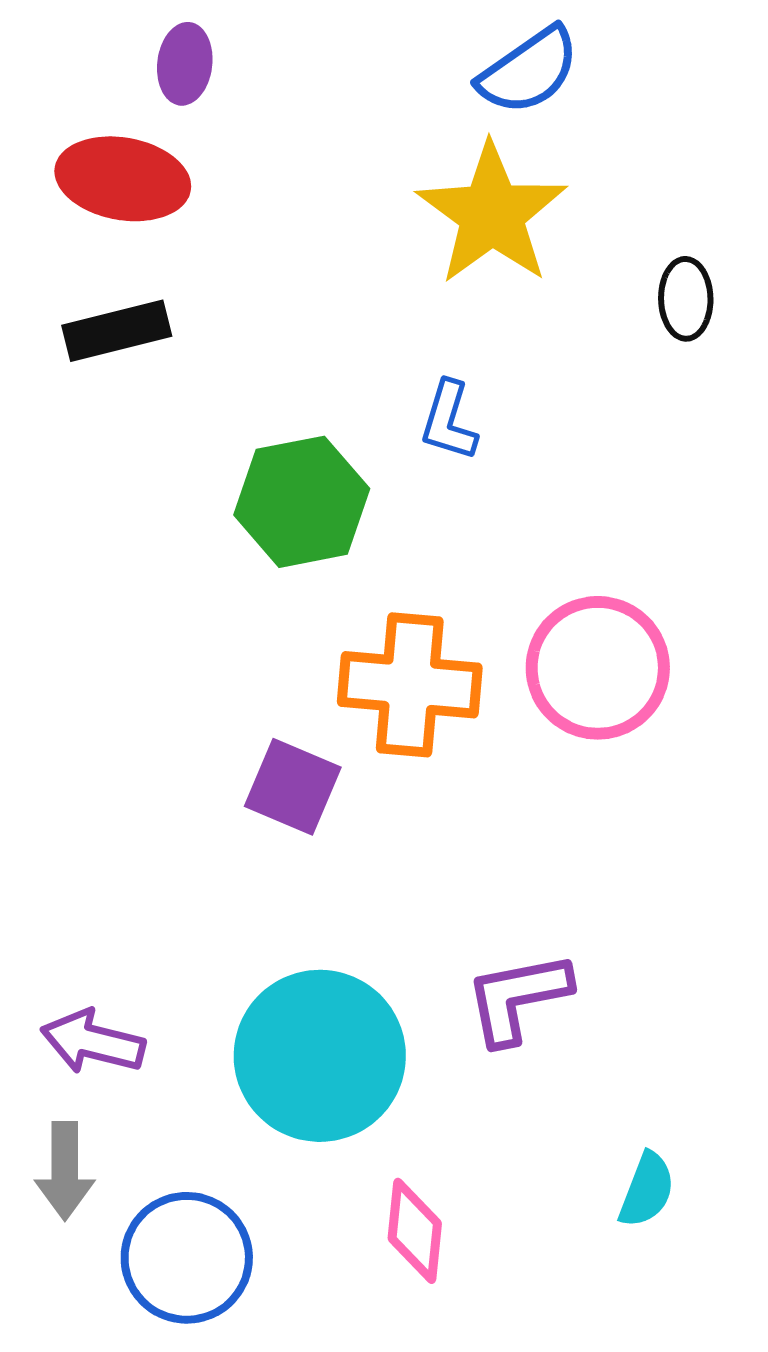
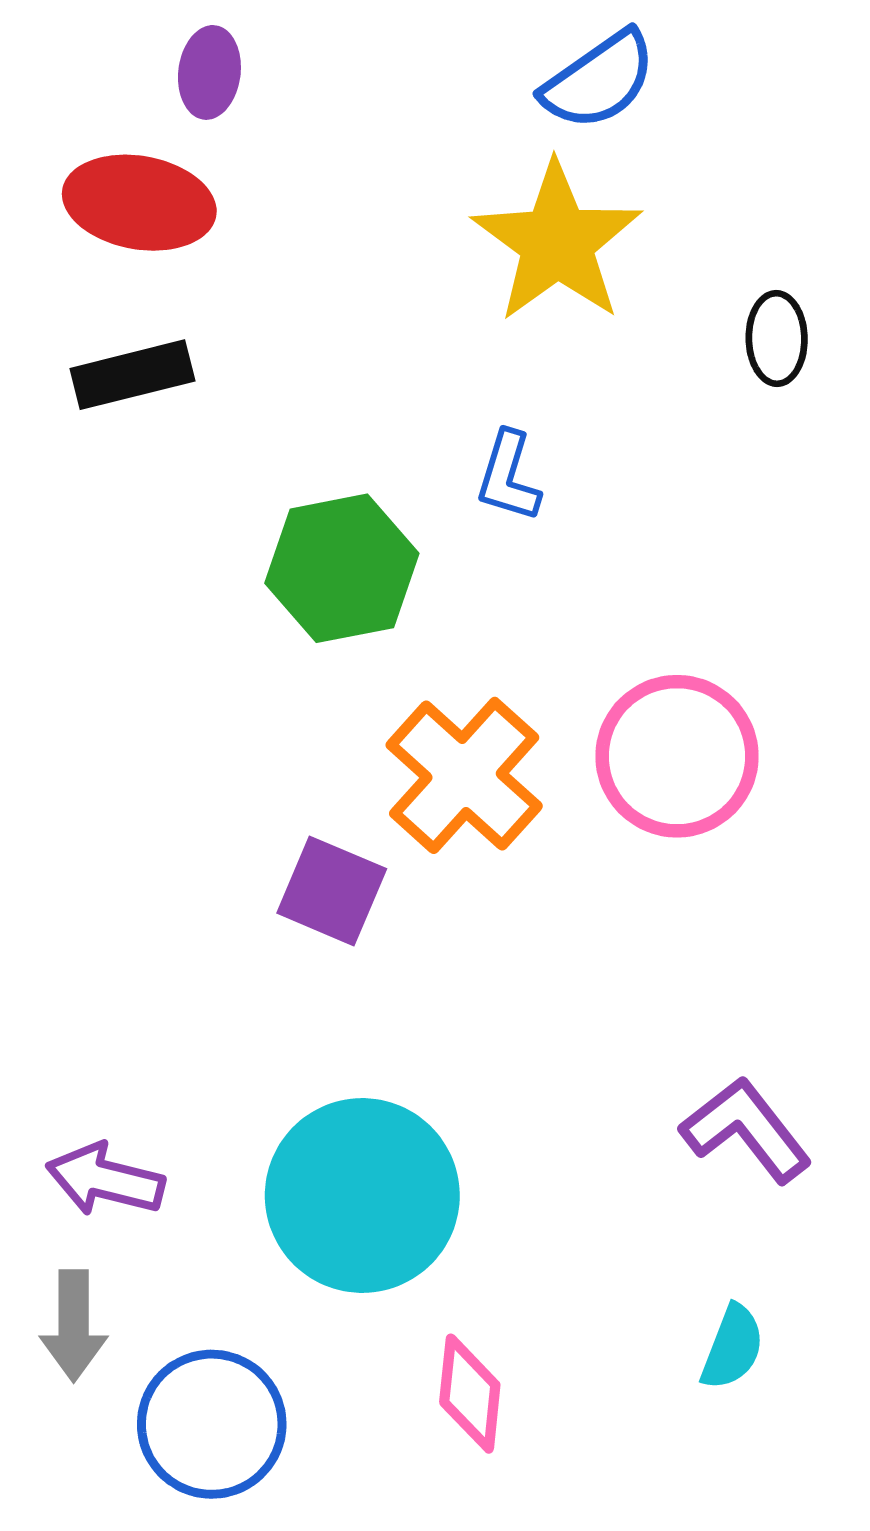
orange cross: (410, 685) -> (464, 775), turned 37
purple L-shape: (518, 998) -> (746, 1130), moved, turned 63

